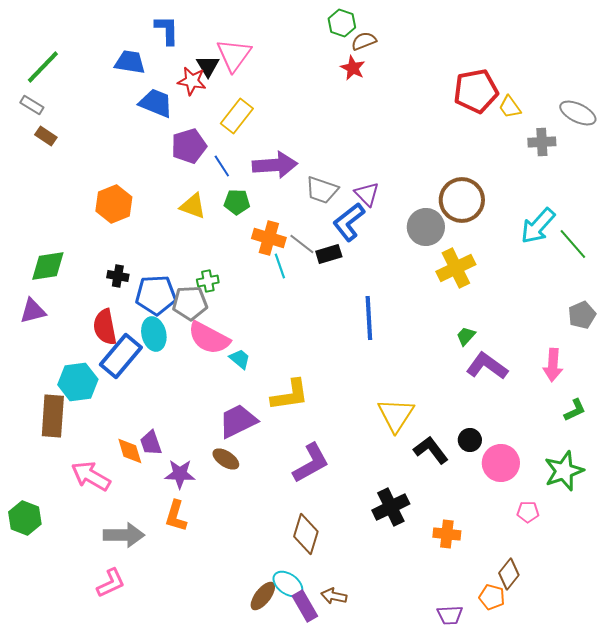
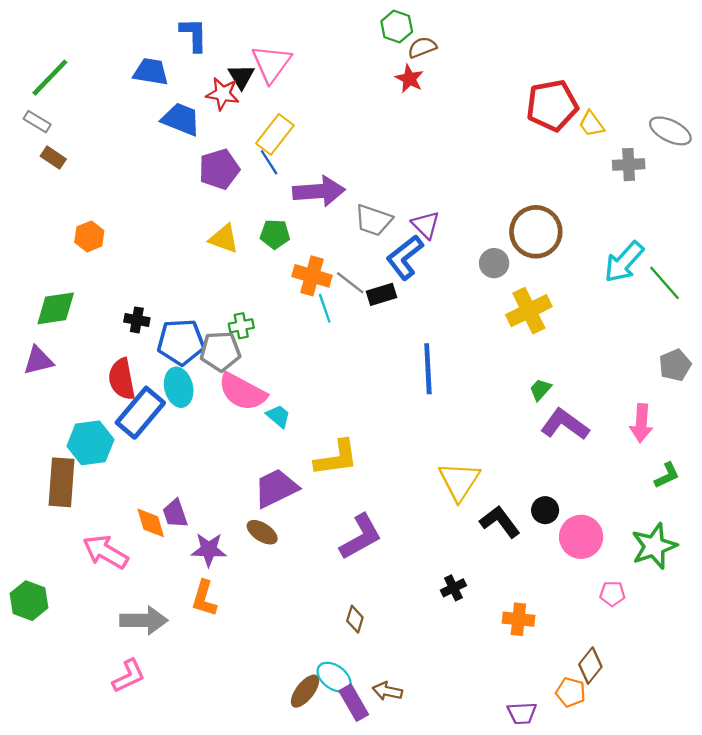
blue line: (222, 166) -> (269, 162), moved
orange hexagon: (114, 204) -> (89, 236), moved, size x0.7
gray circle: (426, 227) -> (494, 263), size x0.7
black cross: (391, 507) -> (453, 588), size x0.6
brown diamond: (306, 534) -> (355, 619), size x0.6

